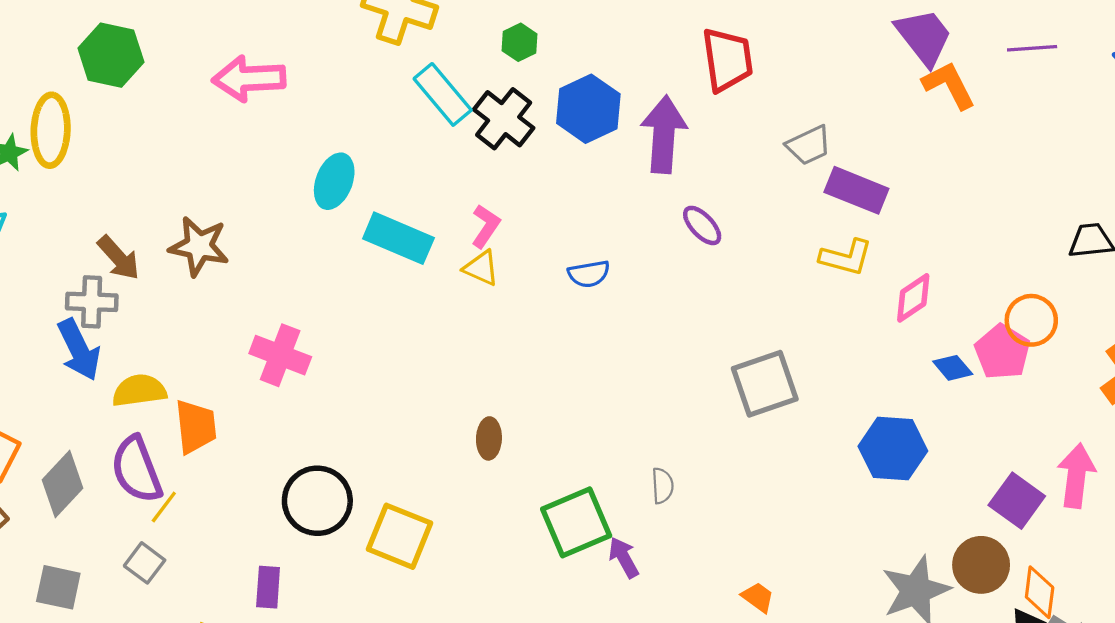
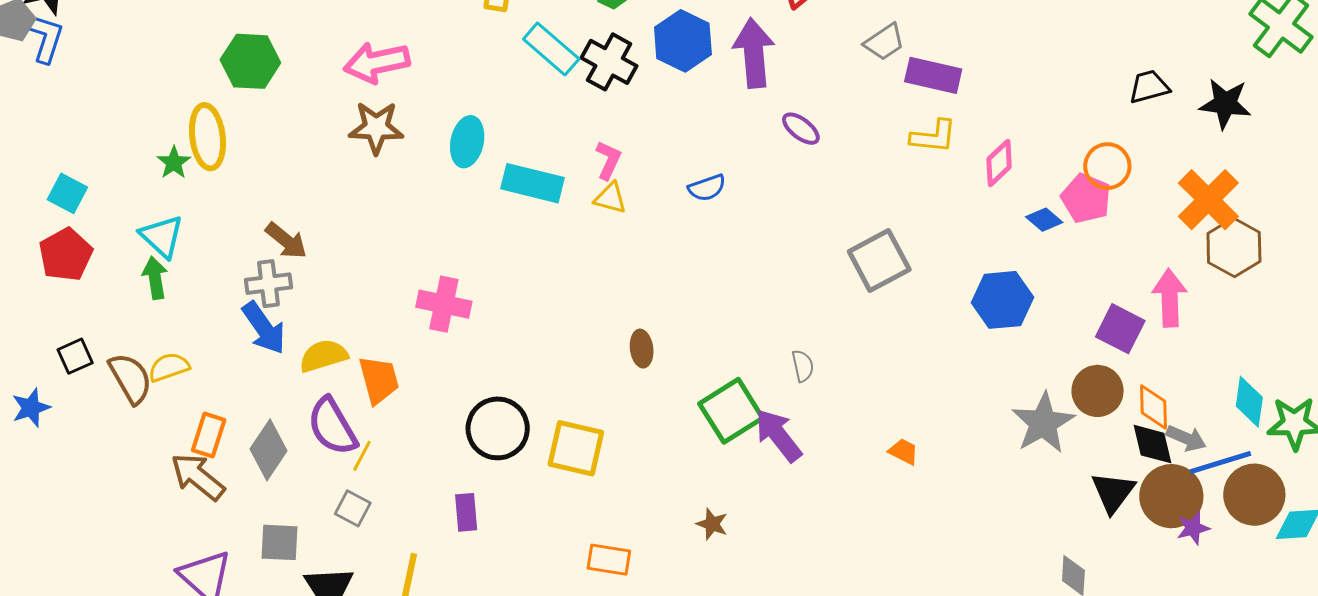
brown star: (199, 246) -> (376, 128), moved
purple arrow: (624, 557) -> (778, 435), size x1.5

